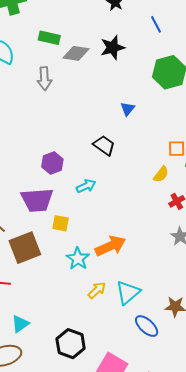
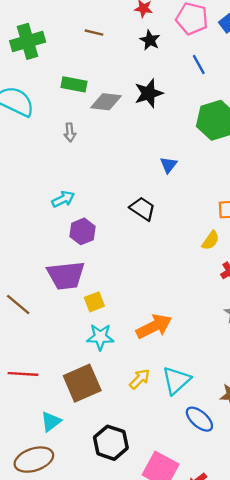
gray arrow: (44, 79) -> (70, 132), size x0.7
cyan arrow: (86, 186) -> (63, 199), moved
yellow square: (61, 223) -> (94, 302), turned -30
brown square: (25, 248) -> (82, 383), moved
cyan star: (78, 259) -> (100, 337), moved, turned -30

